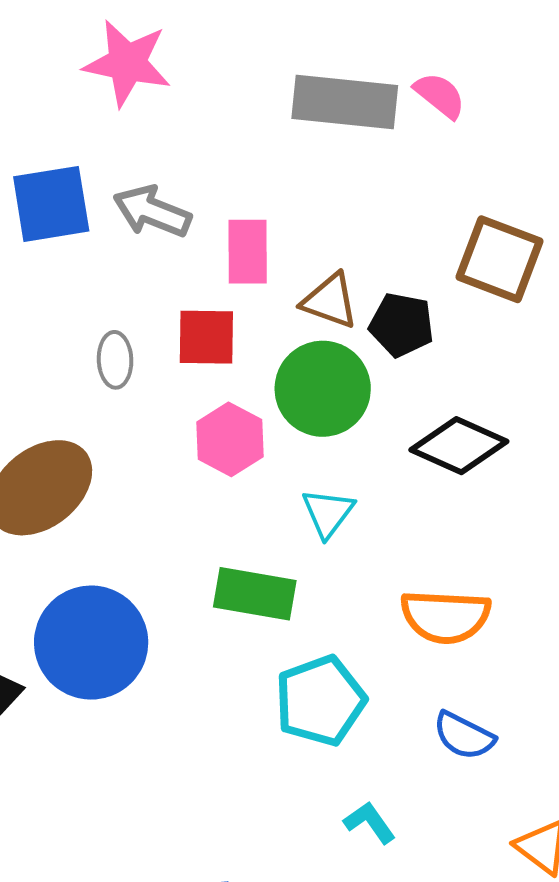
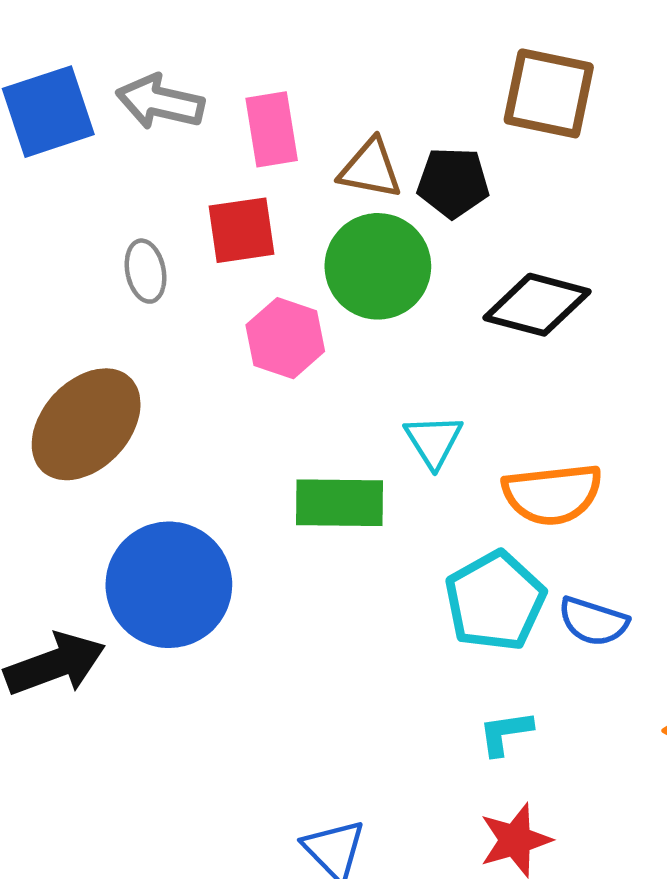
cyan triangle: (328, 513) -> (434, 441), moved
cyan pentagon: (320, 701) -> (495, 601), moved
cyan L-shape: (370, 822) -> (505, 733), turned -54

